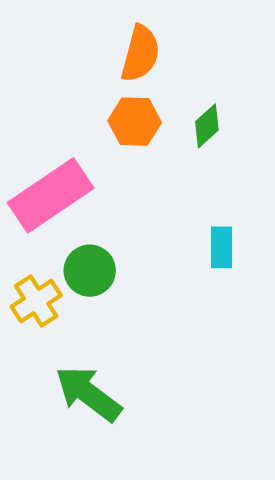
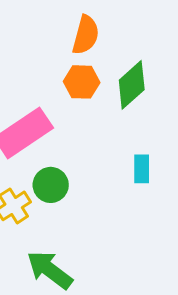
green diamond: (207, 126) -> (132, 85), size x1.6

